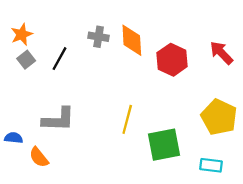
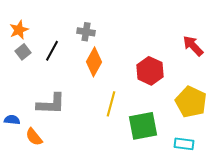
orange diamond: (132, 40) -> (94, 62), moved, turned 32
red hexagon: (172, 60) -> (150, 71), moved

